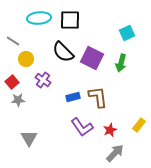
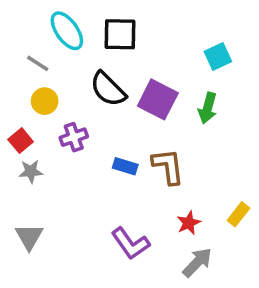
cyan ellipse: (39, 18) -> (67, 31), turned 60
gray line: (13, 41) -> (38, 63), moved
purple cross: (43, 80) -> (74, 137), turned 35
blue rectangle: (73, 97) -> (125, 166), turned 32
purple L-shape: (82, 127) -> (130, 244), moved
gray triangle: (29, 138) -> (29, 237), moved

